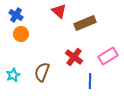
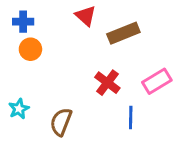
blue cross: (16, 15) -> (23, 22), turned -32
brown semicircle: (42, 72) -> (61, 122), moved

